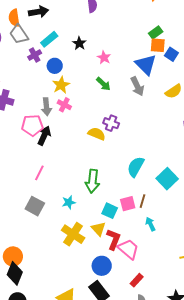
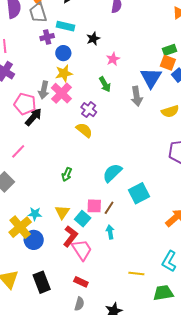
cyan rectangle: (49, 39) -> (66, 26), turned 36
pink cross: (64, 105) -> (61, 93), size x1.5
purple cross: (111, 123) -> (89, 110), moved
green arrow: (92, 181) -> (67, 174), size x0.6
cyan star: (69, 202) -> (35, 214), moved
cyan square: (110, 211) -> (83, 219), moved
yellow triangle: (98, 229) -> (62, 212), moved
yellow cross: (73, 234) -> (20, 227), moved
blue circle: (102, 266) -> (34, 240), moved
red rectangle: (137, 280) -> (81, 282), turned 56

